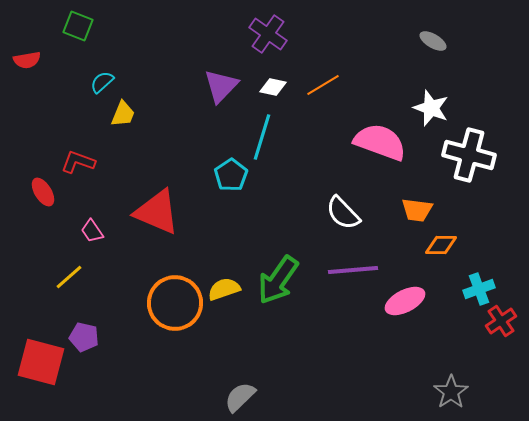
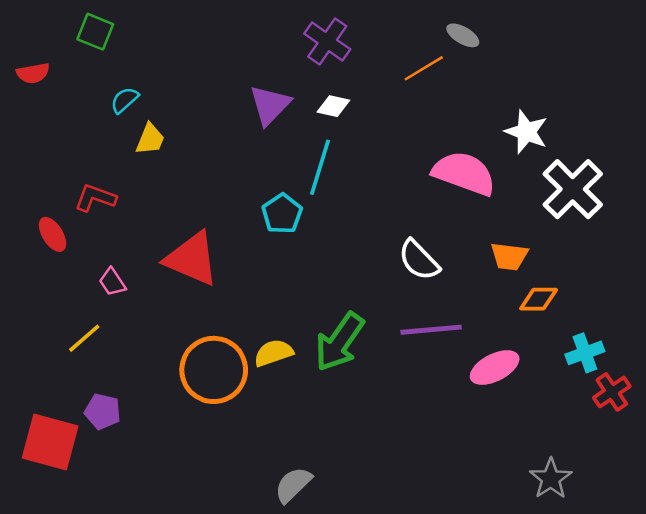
gray ellipse: (433, 41) -> (463, 35), moved
orange line: (323, 85) -> (424, 68), moved
white cross: (469, 155) -> (573, 189), turned 30

